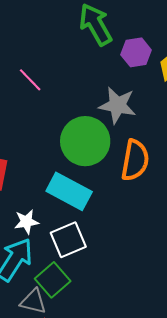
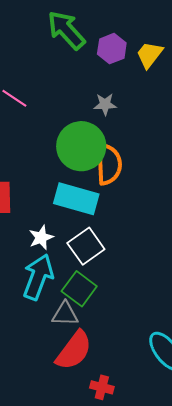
gray star: (117, 105) -> (105, 104), size x0.6
orange semicircle: (135, 160) -> (109, 164), moved

